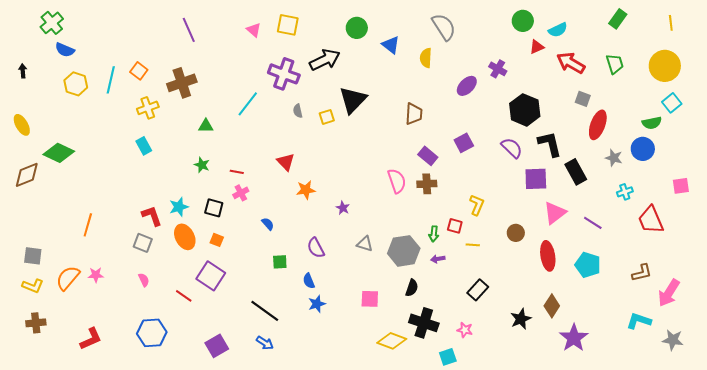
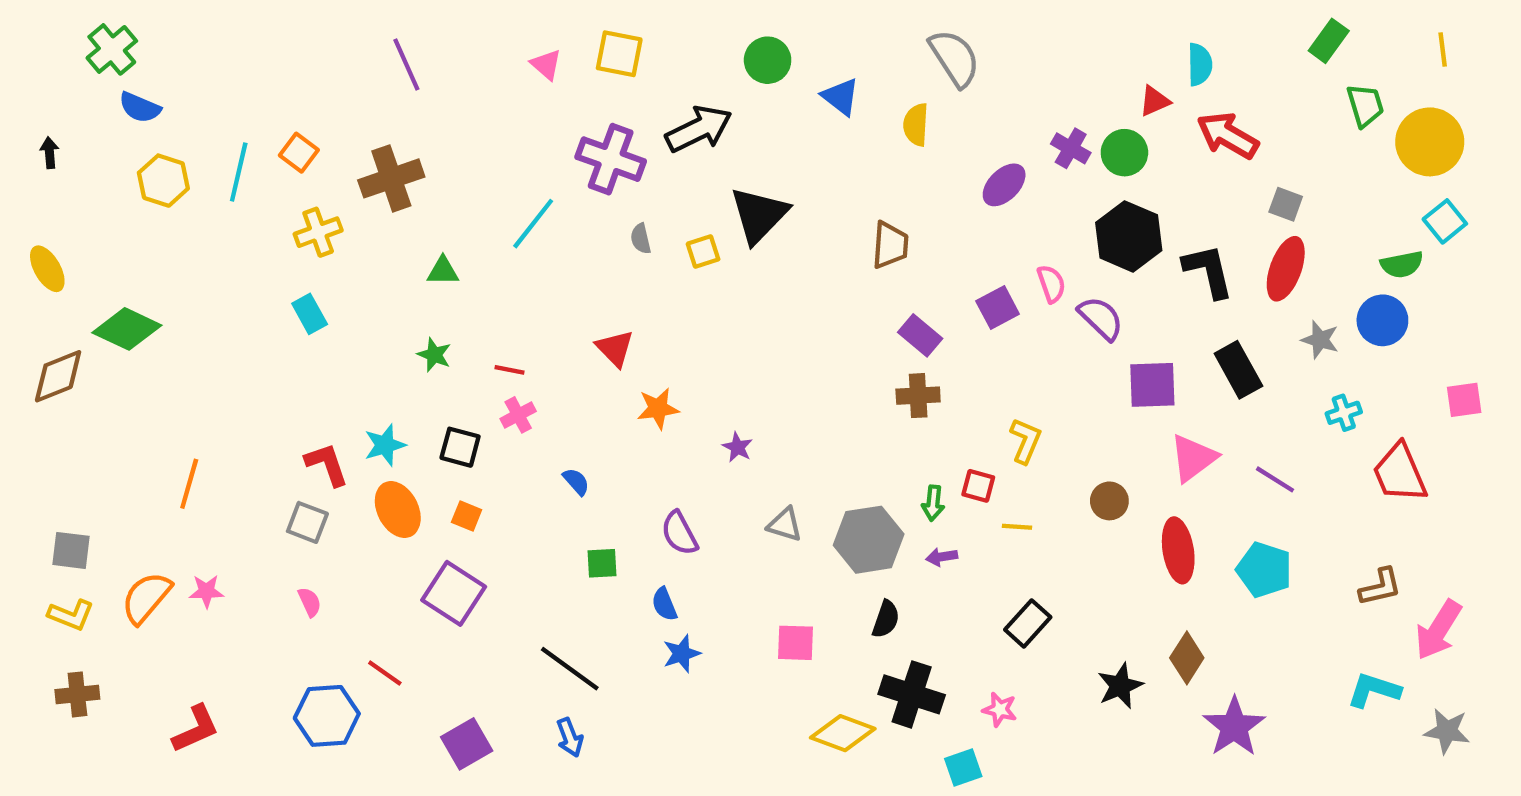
green circle: (523, 21) -> (1124, 153), moved
cyan semicircle: (558, 30) -> (1200, 64), turned -66
green trapezoid: (615, 64) -> (1365, 105), moved
gray square: (583, 99) -> (1286, 204), moved
black L-shape: (550, 144) -> (1208, 271), moved
pink semicircle: (397, 181) -> (1051, 284), moved, size x0.7
red line: (184, 296) -> (385, 673), moved
blue arrow: (265, 343) -> (570, 737), turned 36

